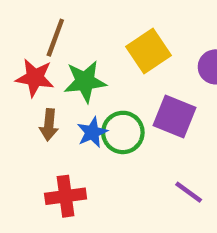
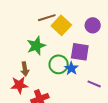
brown line: (55, 38) -> (47, 18), moved, turned 66
red star: (35, 78) -> (19, 85), moved
blue star: (92, 132) -> (71, 68), moved

